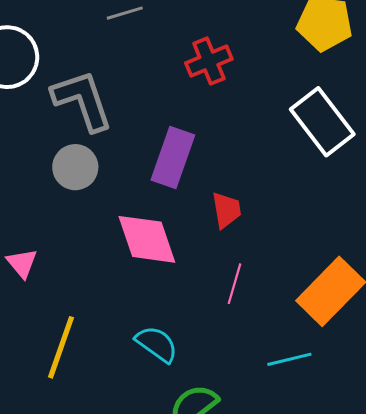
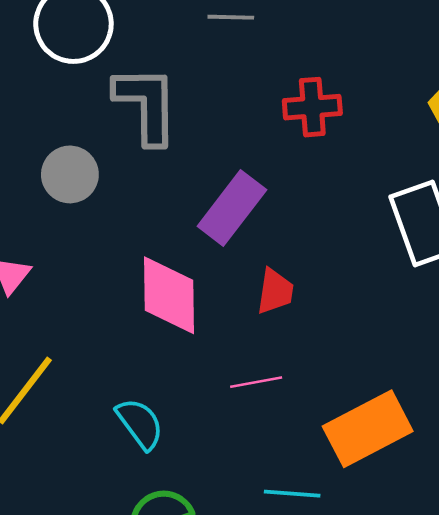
gray circle: (75, 167) -> (70, 174), moved
pink line: (234, 284) -> (256, 382), turned 45

